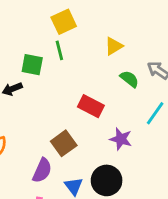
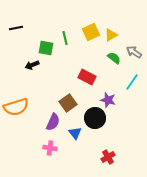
yellow square: (64, 22) -> (91, 32), moved
yellow triangle: (114, 46) -> (111, 35), moved
black circle: (107, 180) -> (95, 118), moved

